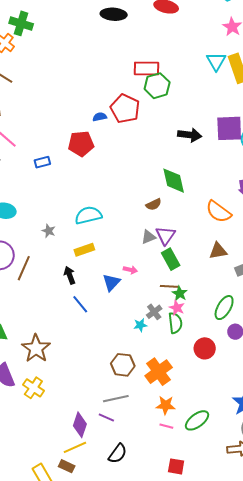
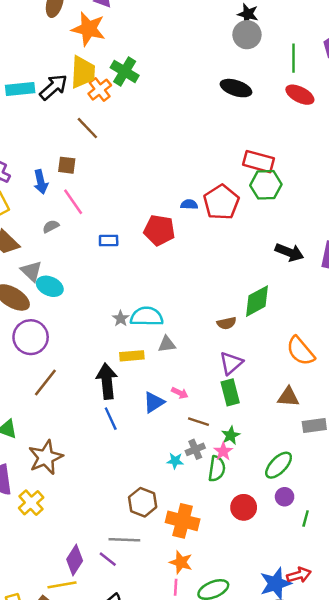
green diamond: (174, 181) -> (257, 301), turned 60
gray star: (49, 231) -> (121, 318), moved
gray triangle: (149, 237) -> (167, 344), moved
brown line: (24, 268) -> (45, 382), moved
black arrow: (70, 275) -> (107, 381), size x1.6
brown line: (169, 286) -> (198, 422), moved
orange cross: (159, 372) -> (183, 521), turned 36
pink line: (166, 426) -> (176, 587), turned 64

